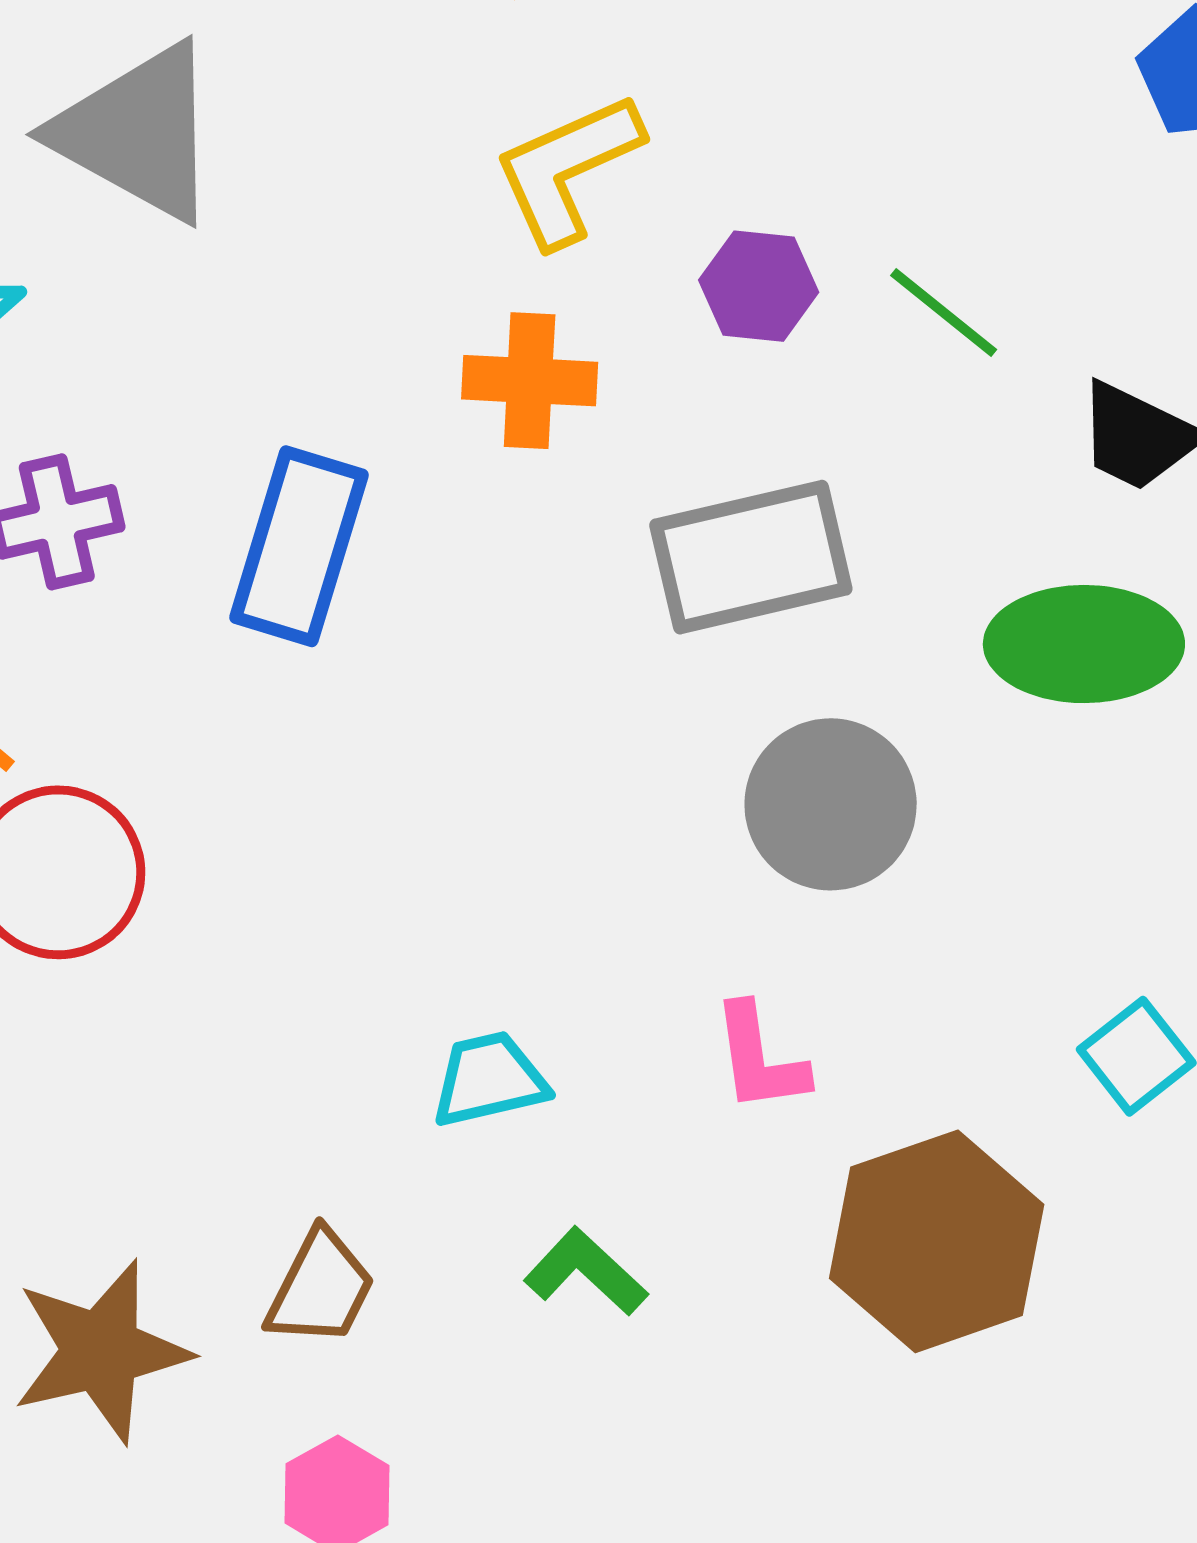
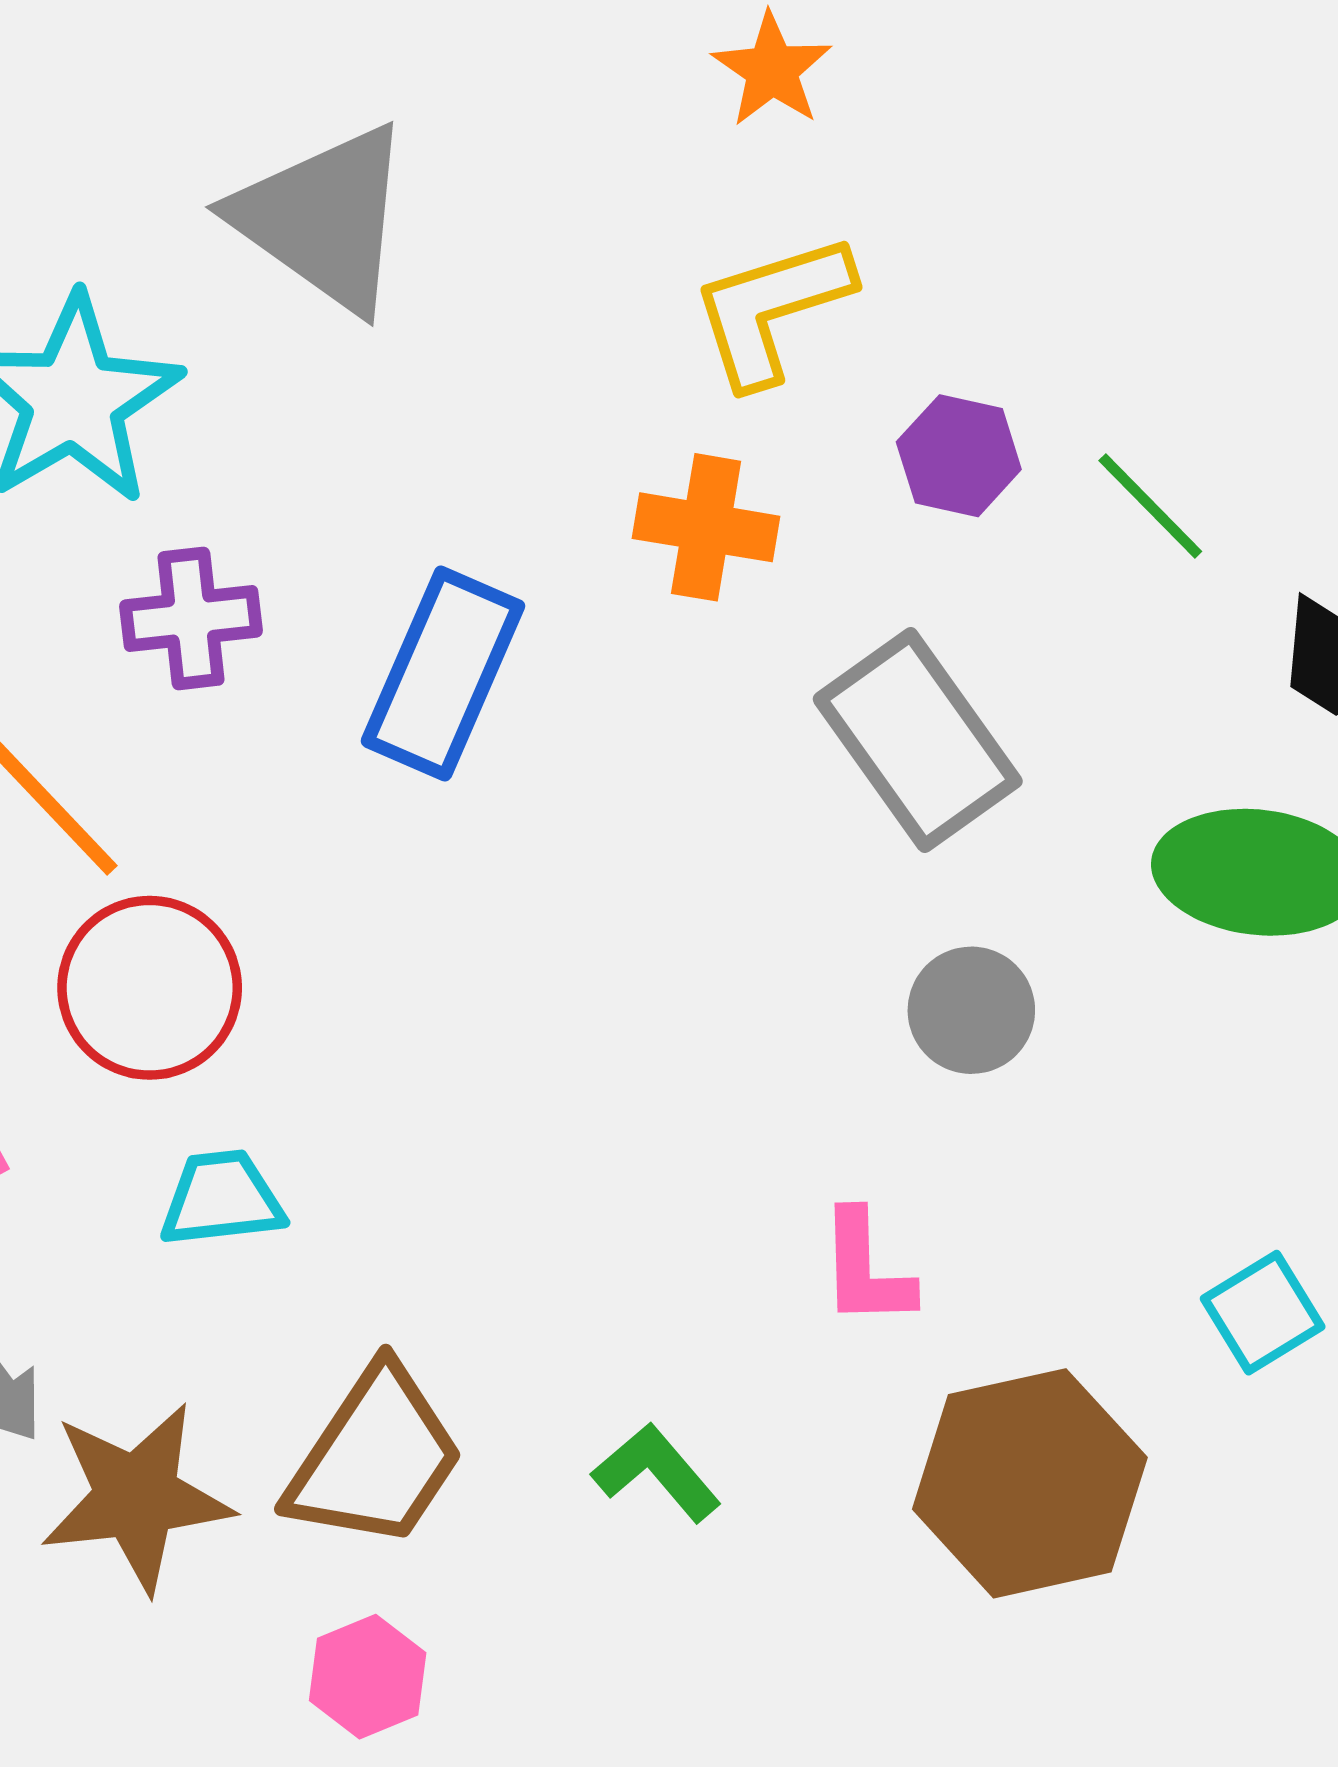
gray rectangle: (751, 557) -> (918, 740), turned 61
gray circle: (831, 804) -> (971, 1010), size x0.7
cyan trapezoid: (489, 1079) -> (222, 1199), moved
brown trapezoid: (320, 1288) -> (375, 1458), size x1.5

